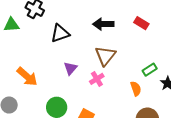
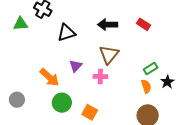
orange arrow: (27, 77) -> (49, 77), moved
pink cross: (97, 79) -> (100, 76), turned 32
orange semicircle: (136, 89) -> (146, 86), moved

